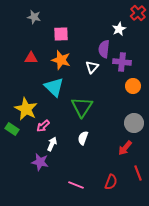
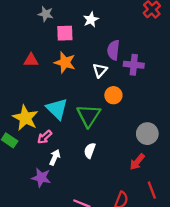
gray star: (34, 17) -> (46, 14), moved
white star: (119, 29) -> (91, 20), moved
orange circle: (133, 86) -> (113, 95), moved
cyan triangle: (54, 87) -> (57, 109), moved

